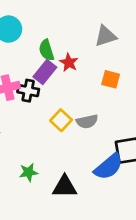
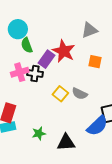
green semicircle: (46, 50) -> (27, 45), moved
red star: (69, 63) -> (64, 51), size x1.6
gray semicircle: (87, 121) -> (80, 94), turned 42

